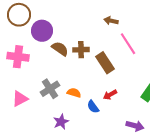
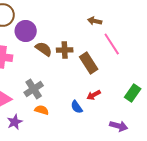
orange semicircle: (74, 93) -> (42, 110), moved
purple star: (61, 122) -> (15, 122), moved

